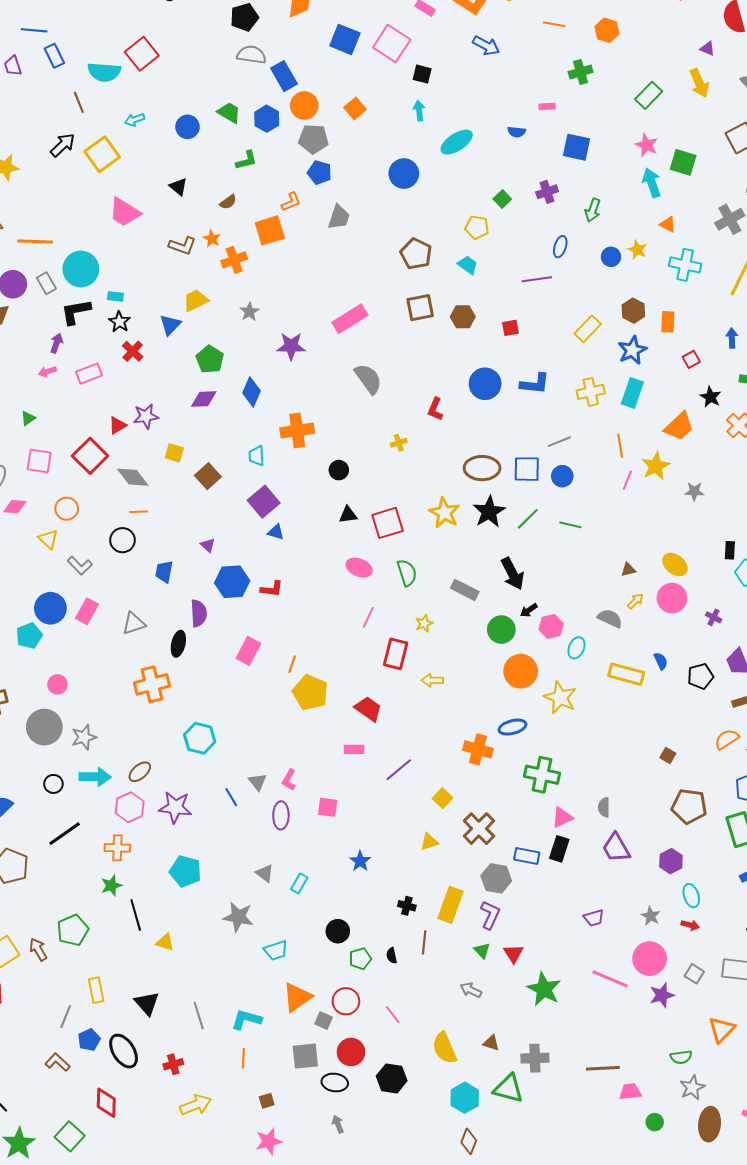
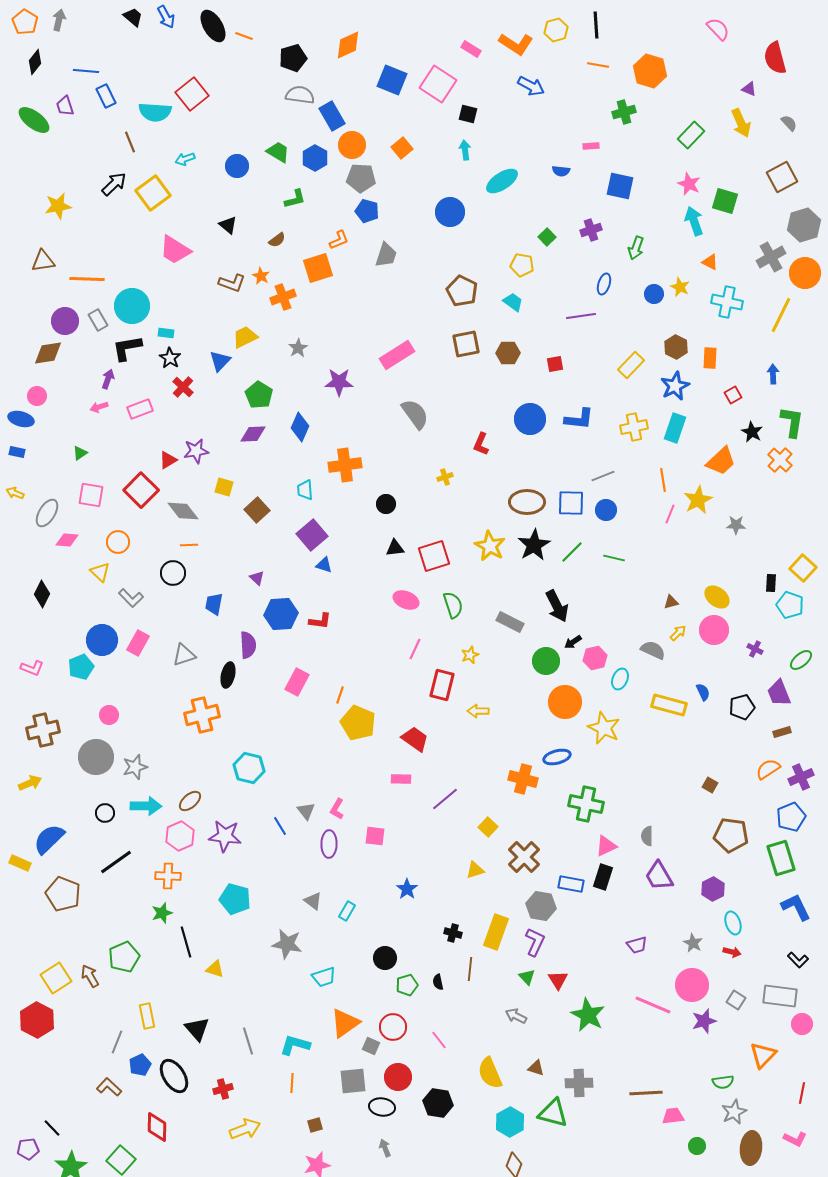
orange hexagon: (607, 30) -> (650, 71), size x1.4

